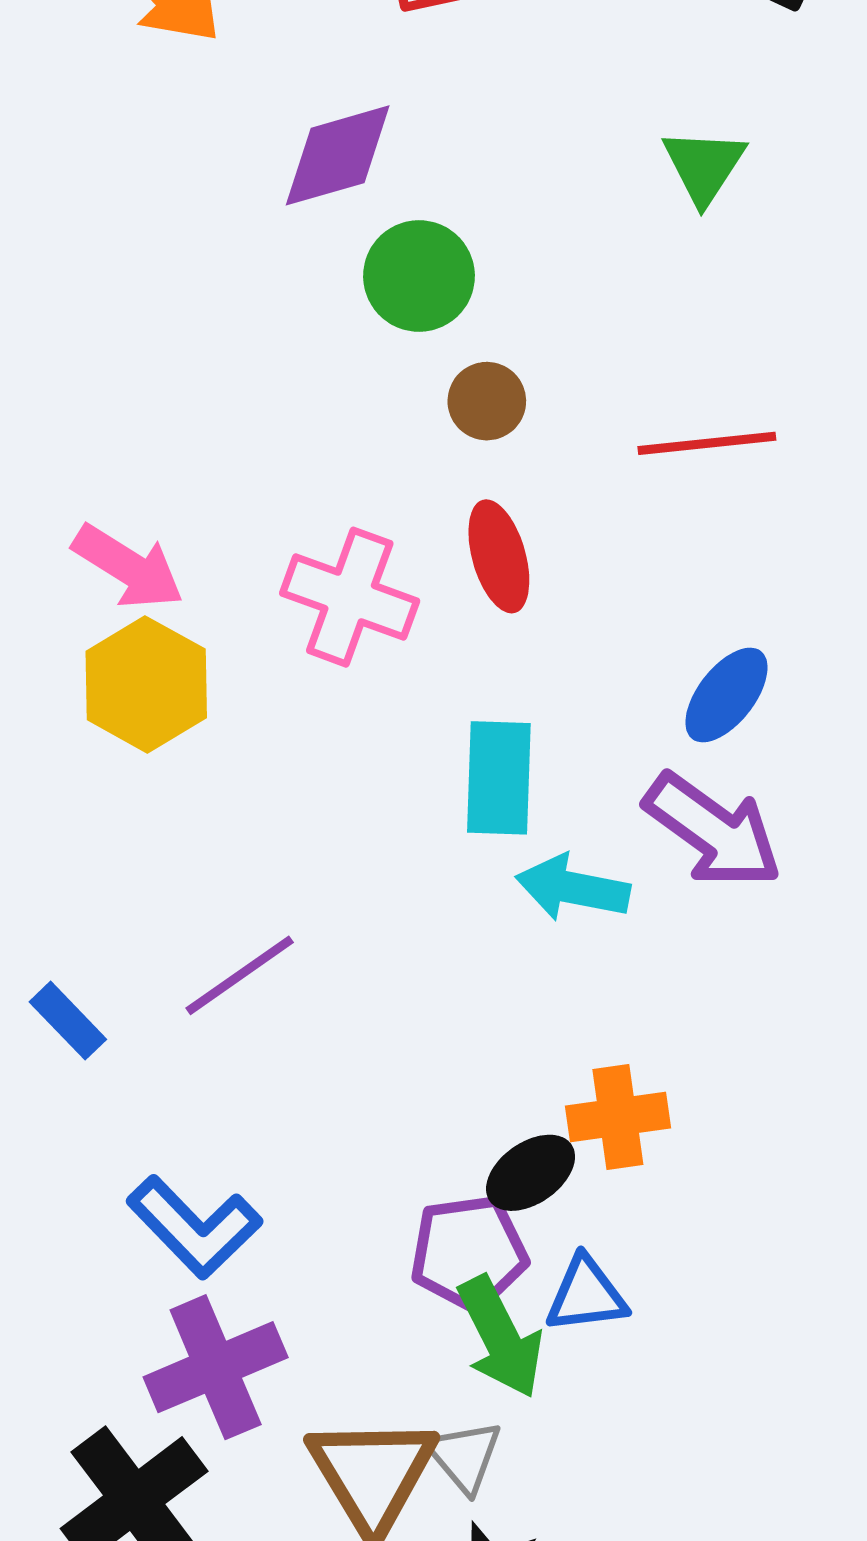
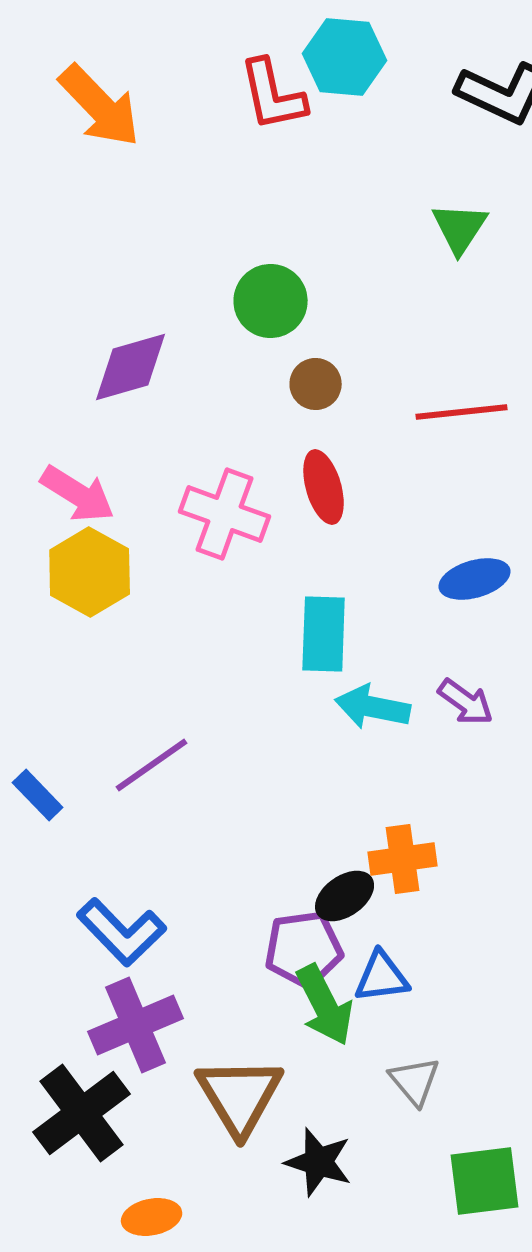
purple diamond: (338, 155) -> (131, 367), moved
blue ellipse: (726, 695) -> (475, 579), turned 36
purple arrow: (713, 831) -> (466, 702), moved, size x0.6
gray triangle: (464, 1456) -> (415, 1081), moved

